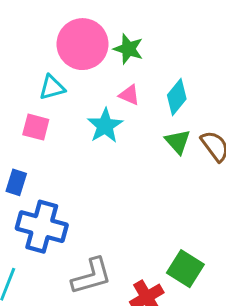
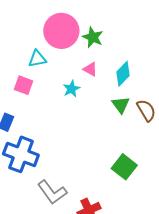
cyan star: (105, 126) -> (71, 89), size x0.7
green square: (185, 269) -> (124, 167), moved
gray L-shape: (91, 276) -> (52, 192), turned 64

